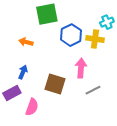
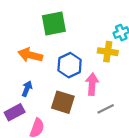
blue hexagon: (71, 35) -> (70, 65), moved
orange arrow: (26, 42) -> (30, 55), size x1.5

